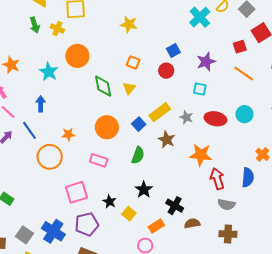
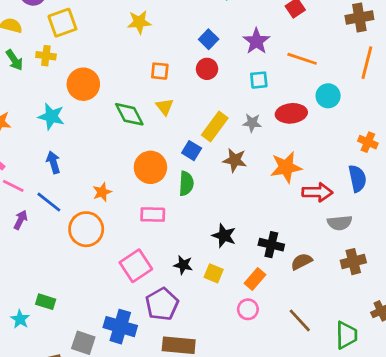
orange line: (244, 74) -> (302, 59), moved
green semicircle: (138, 155) -> (186, 183), moved
red arrow: (217, 179) -> (317, 192), turned 125

